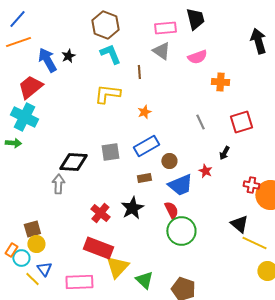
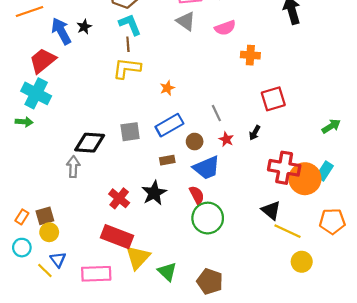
brown line: (139, 72) -> (128, 44), moved
gray line: (200, 122) -> (216, 113), moved
red star: (205, 171) -> (226, 139), moved
red cross: (251, 185) -> (284, 168), size x1.8
orange rectangle: (11, 250) -> (22, 217), moved
cyan circle: (21, 258) -> (22, 248), moved

